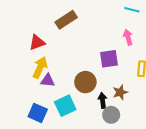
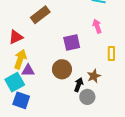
purple square: (109, 59) -> (72, 43), moved
black arrow: (103, 101) -> (79, 85), turned 32
cyan square: (65, 106) -> (15, 82), moved

